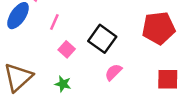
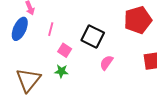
green star: (63, 84) -> (61, 71), moved

